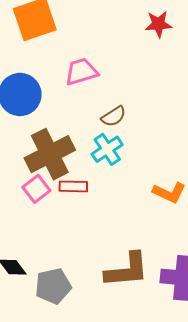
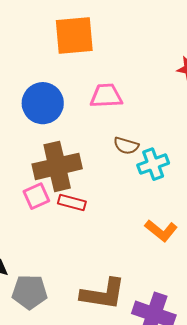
brown semicircle: (114, 116) -> (126, 146), turned 35
cyan cross: (107, 149) -> (153, 164), moved

